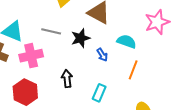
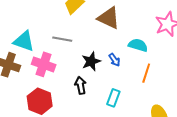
black star: (81, 38) -> (91, 61), moved
pink cross: (31, 56) -> (44, 64), turned 35

